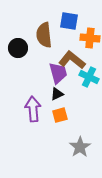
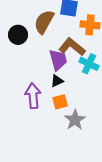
brown semicircle: (44, 35) -> (44, 22), turned 35
gray star: (80, 147) -> (75, 120), moved

